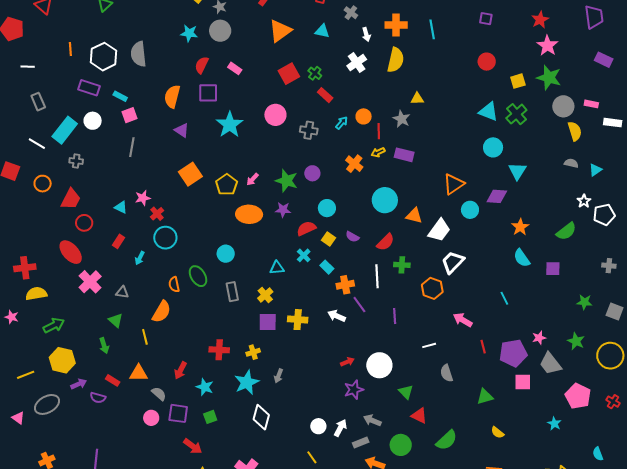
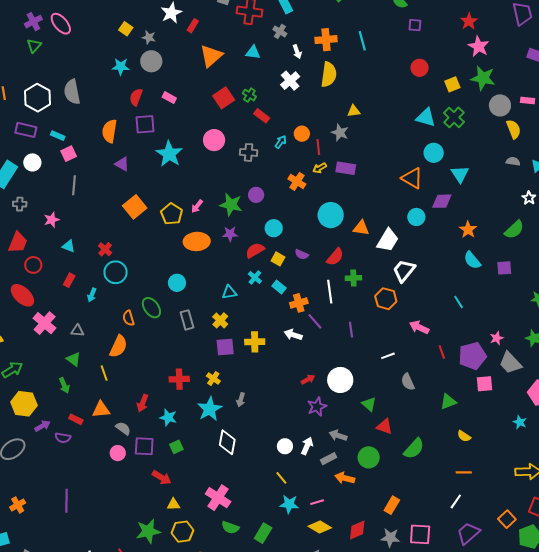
orange triangle: (454, 184) -> (412, 178), moved, turned -50
pink star: (143, 198) -> (52, 220), moved
yellow cross: (253, 352) -> (213, 378), turned -32

